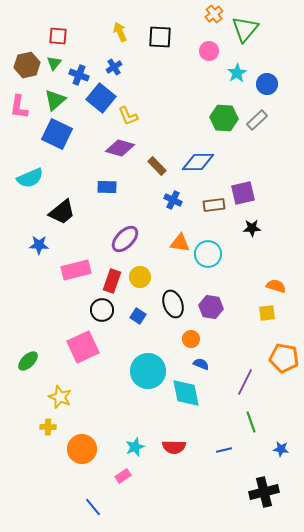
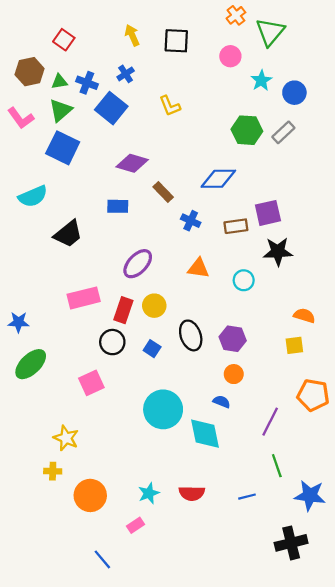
red square: (58, 36) -> (64, 40), turned 30
green triangle: (54, 63) -> (59, 82), moved, turned 42
pink L-shape: (19, 107) -> (21, 118), turned -45
yellow L-shape: (128, 116) -> (170, 106), moved
brown rectangle: (157, 166) -> (163, 192), moved
black star: (252, 228) -> (278, 252), size x1.5
blue star: (39, 245) -> (19, 322), moved
cyan circle: (208, 254) -> (244, 280), moved, size x0.7
orange circle: (191, 339) -> (234, 374), moved
pink square: (83, 347) -> (91, 383), size x0.7
green ellipse: (28, 361) -> (31, 364), moved, size x1.4
blue star: (281, 449) -> (310, 495), size x1.8

